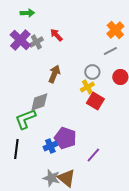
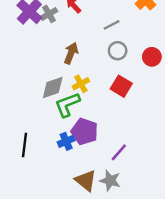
gray line: (110, 51) -> (111, 25), moved
yellow cross: (87, 87) -> (81, 84), moved
green L-shape: (25, 119) -> (67, 105), moved
gray star: (51, 178) -> (110, 181), moved

